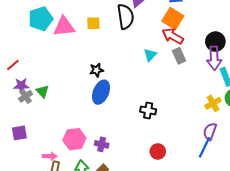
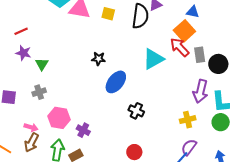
cyan triangle: (150, 55) -> (153, 59), size x1.6
gray rectangle: (179, 56) -> (200, 55), moved
purple arrow: (214, 58) -> (200, 91), moved
blue ellipse: (101, 92) -> (116, 82), moved
gray cross: (26, 96) -> (39, 92), moved
yellow cross: (213, 103) -> (188, 120), moved

